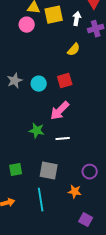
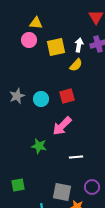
yellow square: (54, 15) -> (56, 47), moved
white arrow: (77, 19) -> (79, 45), moved
white line: (63, 139) -> (76, 157), moved
gray square: (49, 171) -> (62, 192), moved

